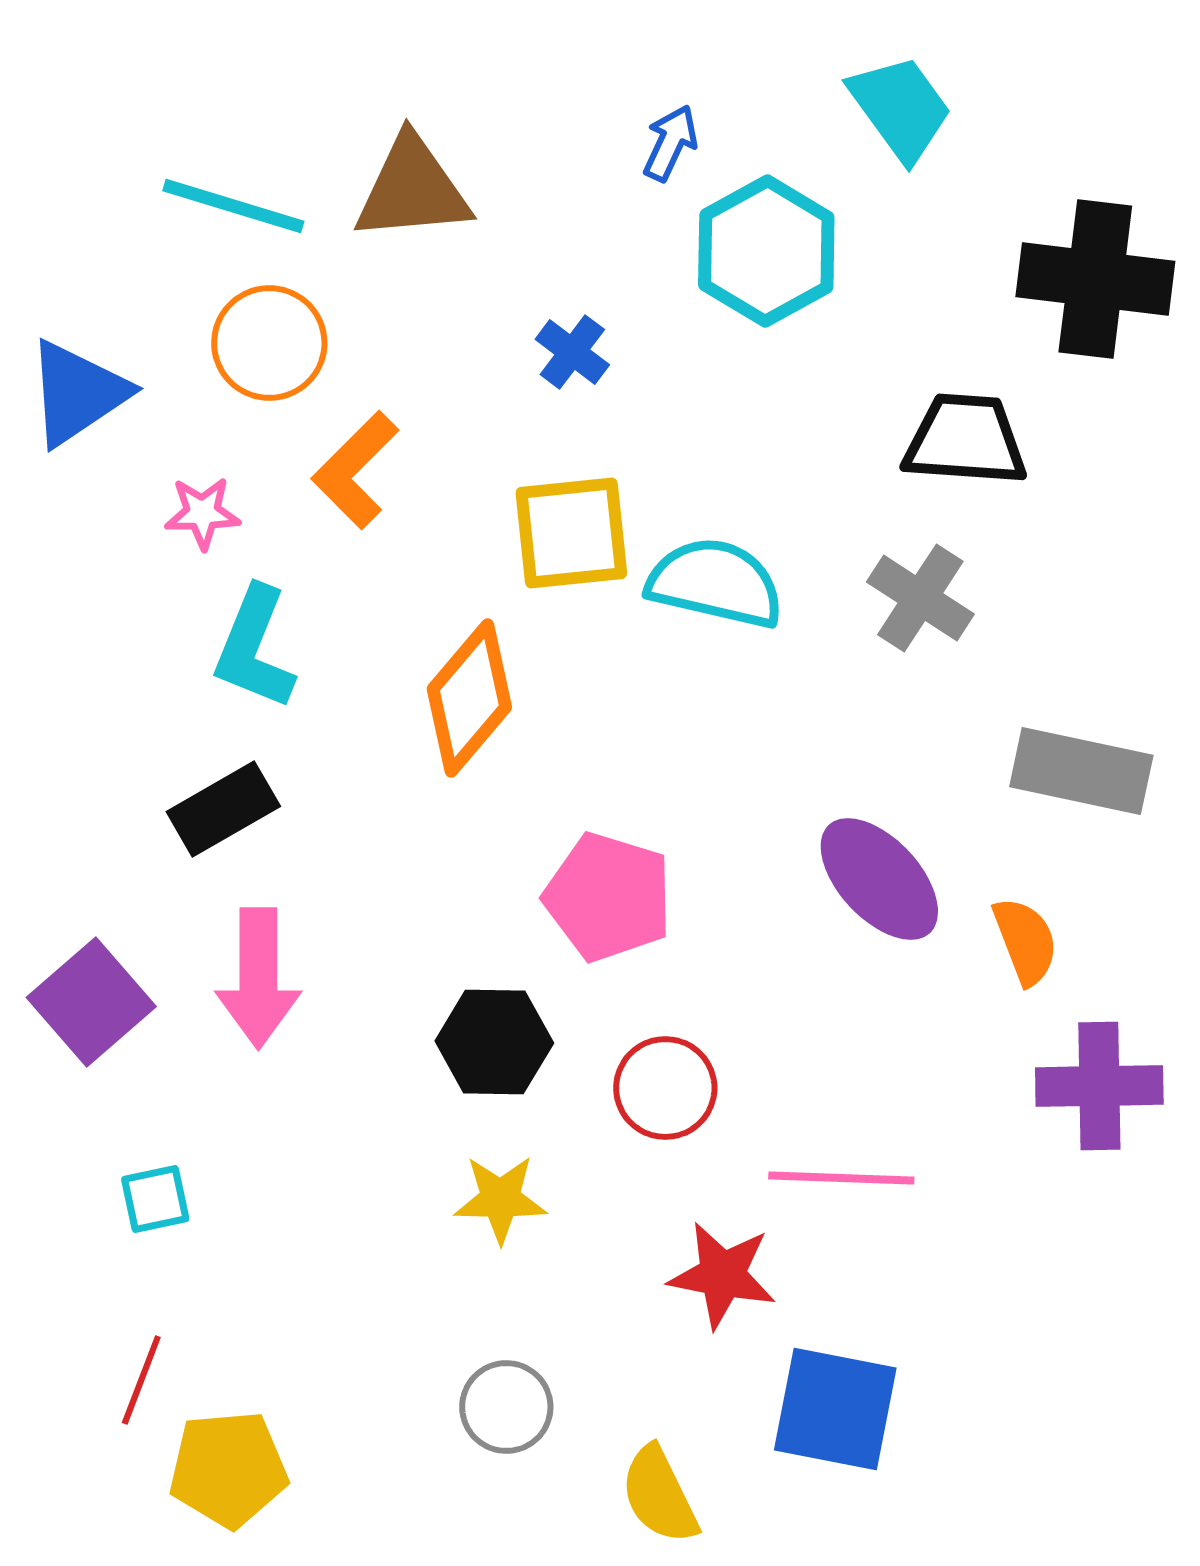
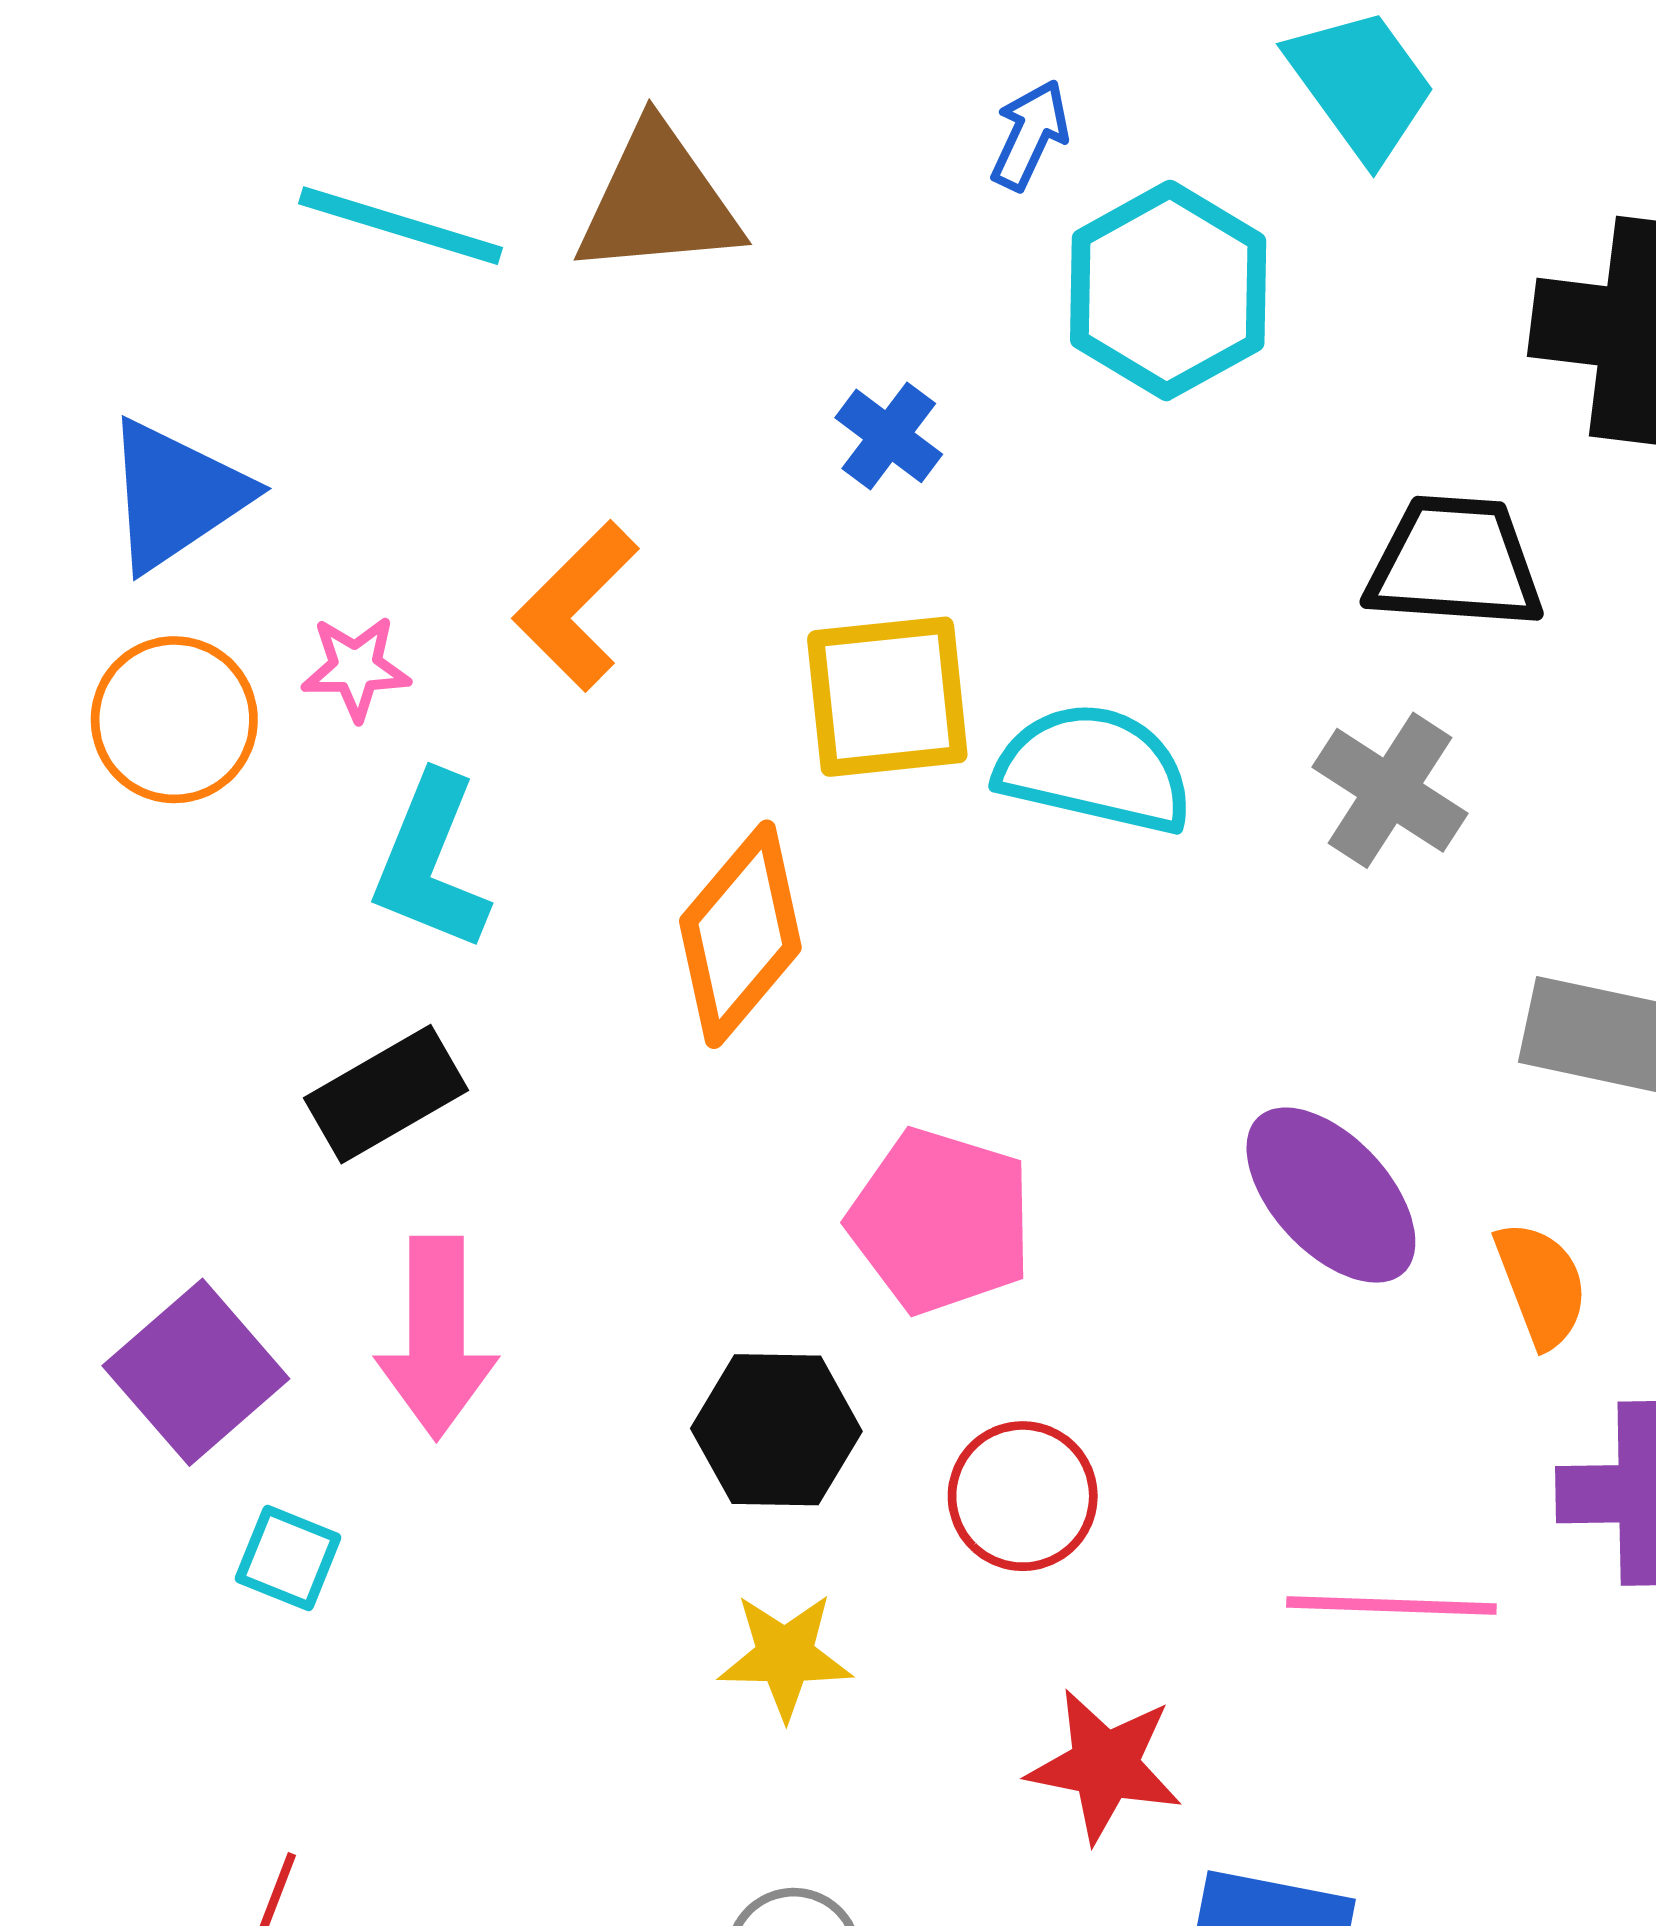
orange circle: (269, 343) -> (174, 720), moved
pink line: (841, 1178) -> (1391, 1606), moved
cyan square: (155, 1199) -> (288, 1558), moved, turned 34

